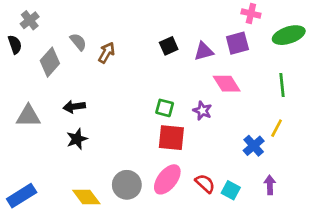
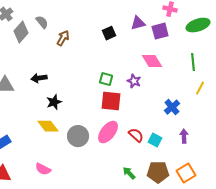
gray semicircle: (78, 42) -> (42, 22), moved
purple triangle: (204, 51) -> (138, 23), moved
gray diamond: (50, 62) -> (21, 32), moved
yellow line: (277, 128) -> (200, 88), moved
black star: (77, 139) -> (54, 102), moved
yellow diamond: (86, 197) -> (48, 126), moved

